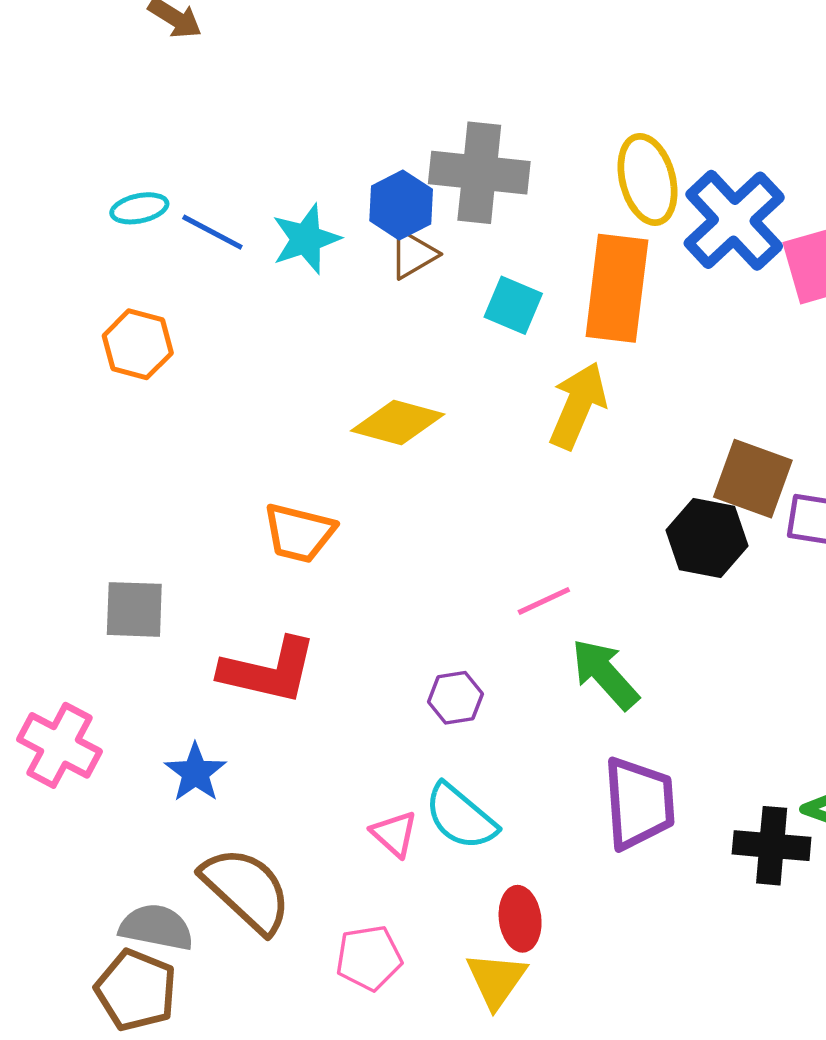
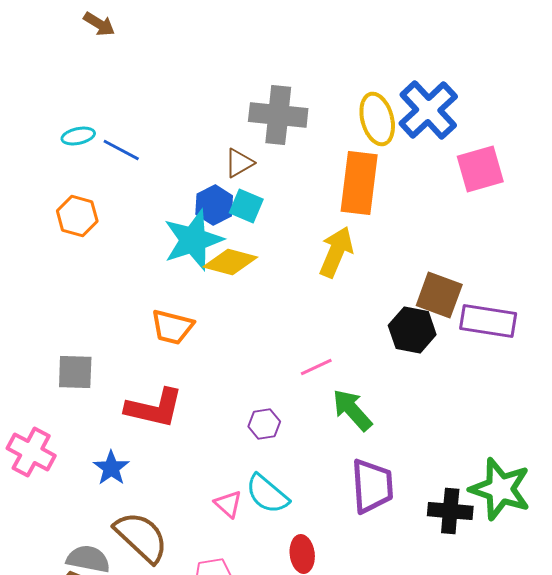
blue hexagon: (401, 205) -> (214, 205), moved
blue cross: (734, 220) -> (428, 110), moved
cyan star: (306, 239) -> (193, 240), moved, size x1.5
cyan square: (513, 305) -> (246, 206), moved

